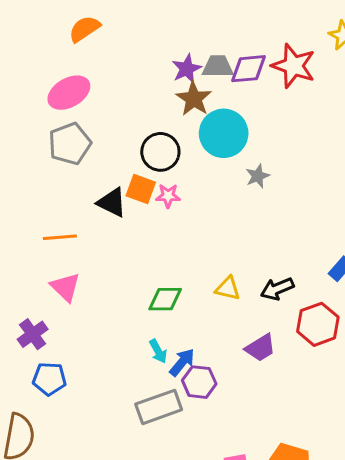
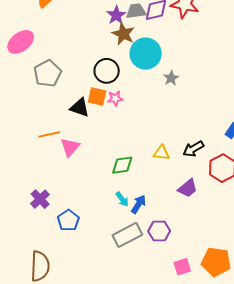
pink ellipse: (69, 93) -> (21, 42), moved
pink triangle: (65, 287) -> (70, 147), moved, turned 35
blue pentagon: (49, 379) -> (68, 220), moved, turned -30
purple hexagon: (199, 382) -> (159, 231), moved

